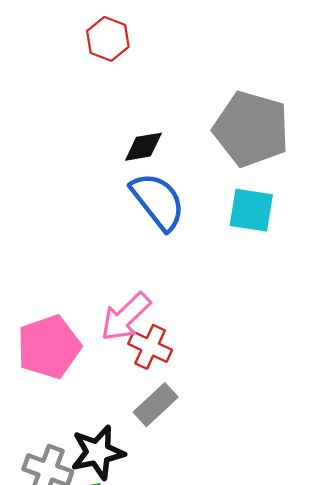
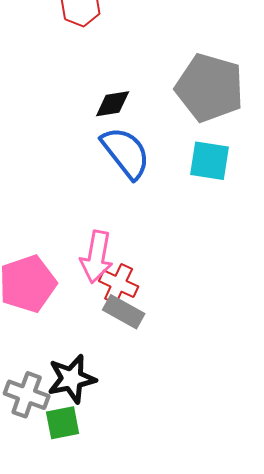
pink arrow: (126, 317) -> (97, 257), turned -36
gray rectangle: (156, 405) -> (124, 312), moved, turned 72

